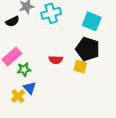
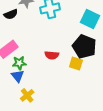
blue triangle: (30, 88) -> (18, 76), moved
yellow cross: (18, 96) -> (27, 95), moved

